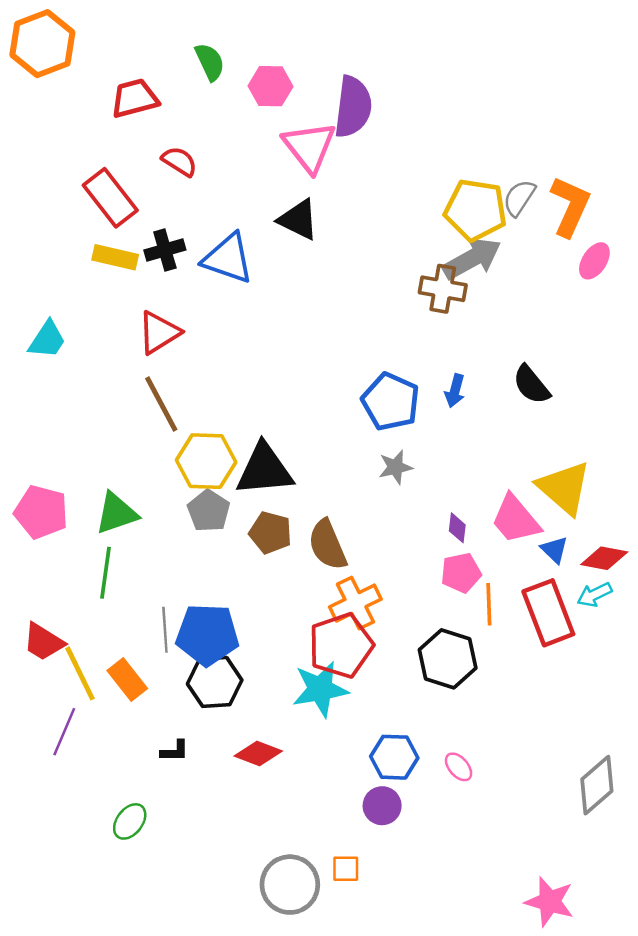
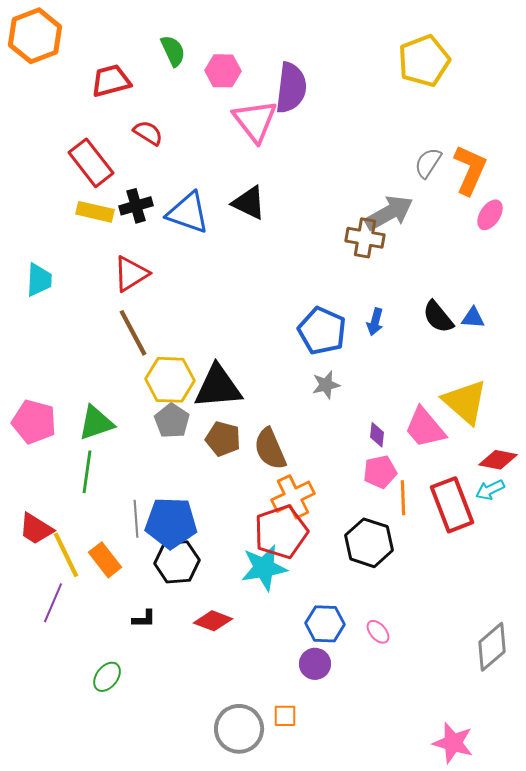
yellow pentagon: (476, 210) -> (424, 61), moved, turned -30
black triangle: (298, 220) -> (249, 203), moved
cyan trapezoid: (47, 340) -> (39, 280), turned -30
blue triangle: (554, 550) -> (473, 318), moved, turned -40

